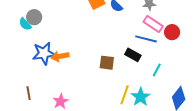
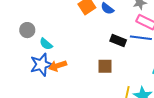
cyan semicircle: (25, 24) -> (46, 44), moved
black rectangle: (133, 55) -> (118, 40), moved

